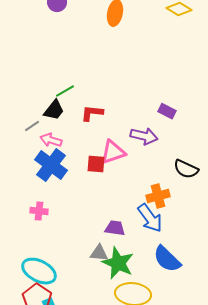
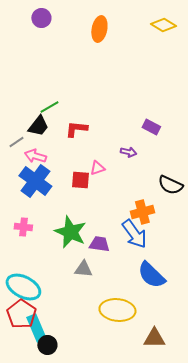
purple arrow: (144, 136) -> (128, 152), size x0.6
pink triangle: (113, 152) -> (97, 168), size x0.6
green star: (118, 263) -> (70, 232), moved

